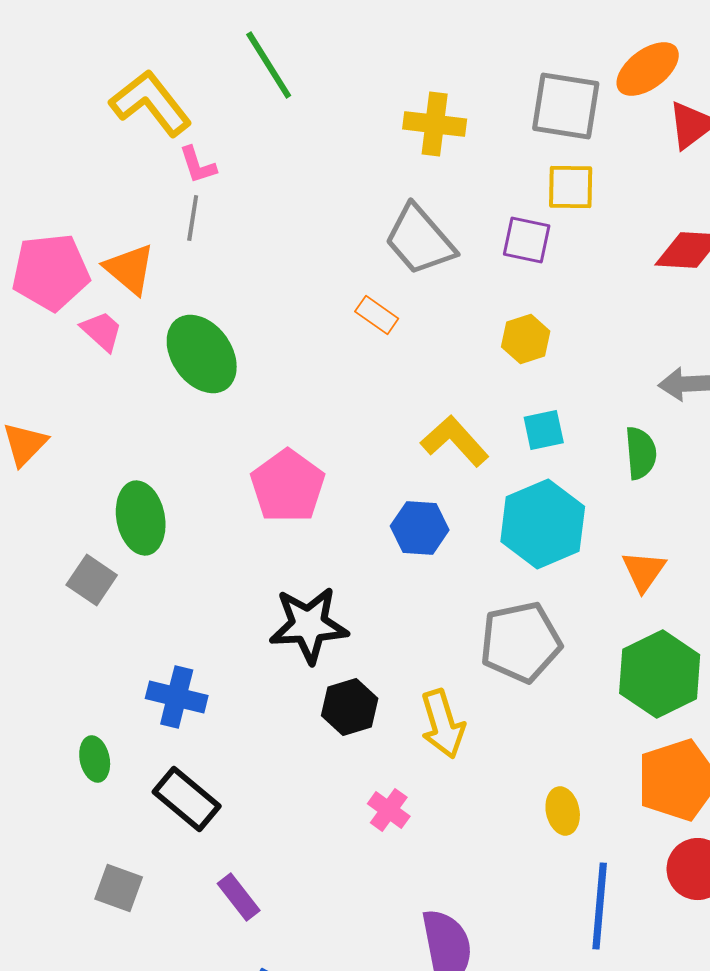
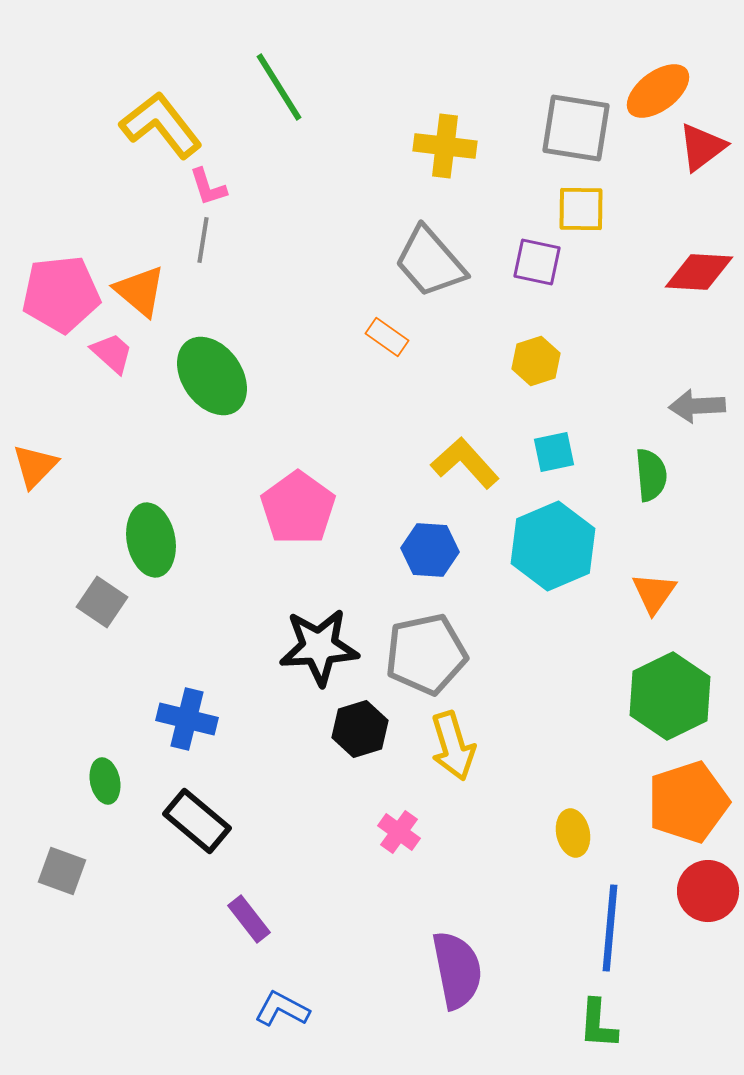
gray pentagon: (521, 642) -> (426, 654), moved
gray square: (119, 888) -> (62, 871), moved

